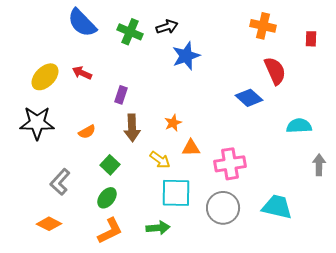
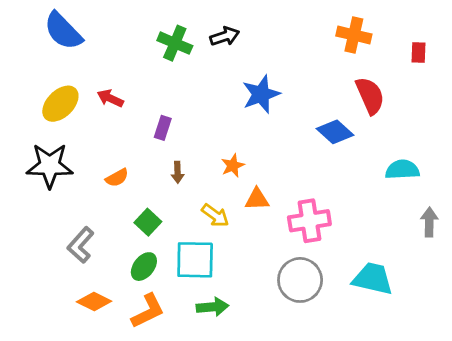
blue semicircle: (82, 23) -> (63, 31), moved
blue star: (186, 56) -> (261, 94), moved
brown arrow: (132, 128) -> (178, 172), size x0.6
cyan square: (176, 193) -> (195, 260), moved
orange diamond: (49, 224) -> (94, 302), moved

